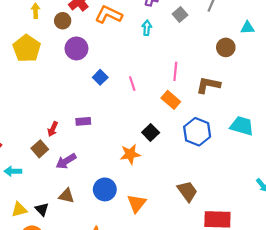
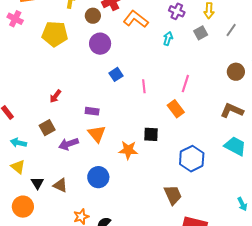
yellow pentagon: (27, 48) -> (55, 34), turned 30
brown L-shape: (208, 85) -> (232, 111), moved
red arrow: (53, 129) -> (55, 96), moved
black square: (151, 132) -> (151, 134), turned 35
blue hexagon: (197, 132) -> (192, 159), moved
brown triangle: (66, 196) -> (60, 185), moved
orange triangle: (137, 203) -> (97, 134), moved, turned -30
yellow triangle: (19, 210) -> (18, 167), moved, turned 42

